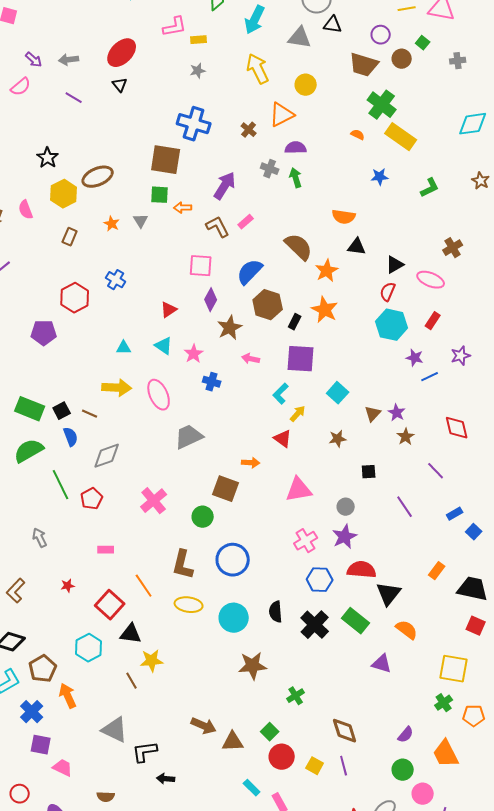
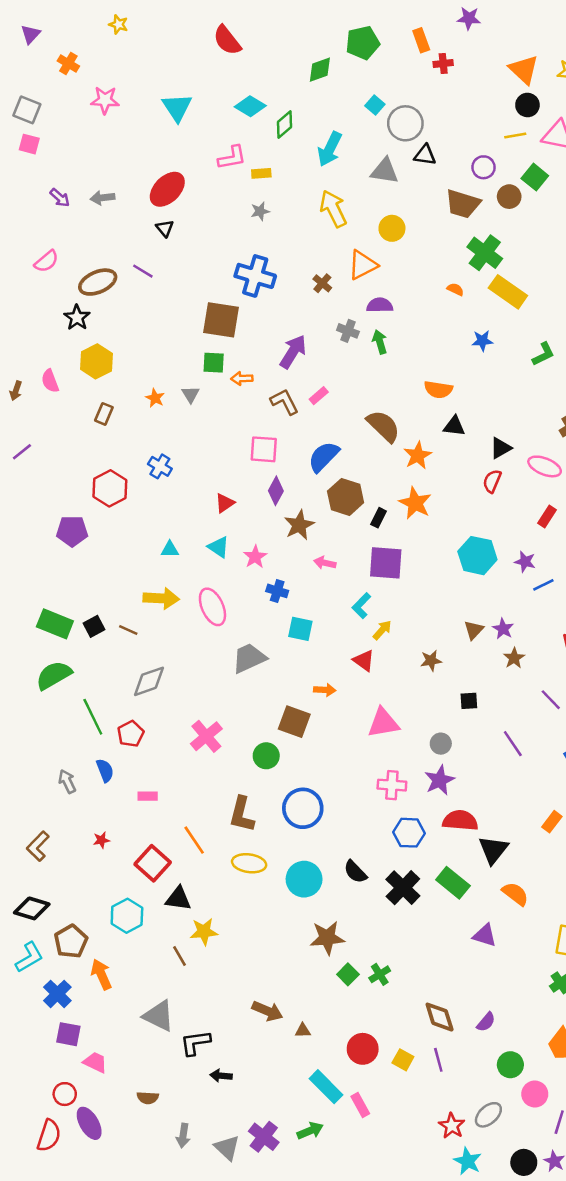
green square: (423, 43) -> (535, 177), size x1.5
pink semicircle: (21, 87) -> (46, 261), moved
purple line: (74, 98) -> (143, 271), moved
brown ellipse: (98, 177) -> (98, 282), moved
cyan hexagon: (392, 325) -> (477, 556), moved
cyan square: (338, 393) -> (300, 629), moved, turned -30
blue semicircle: (71, 437) -> (105, 770), moved
pink cross: (306, 541) -> (392, 785), turned 35
black semicircle: (276, 612) -> (355, 872), turned -40
green square: (270, 732) -> (348, 974), moved
purple semicircle: (406, 735) -> (486, 1022), moved
brown triangle: (233, 742) -> (303, 1031), size x0.6
cyan rectangle: (252, 788) -> (326, 1087), size x1.6
red circle: (20, 794) -> (65, 1094), moved

